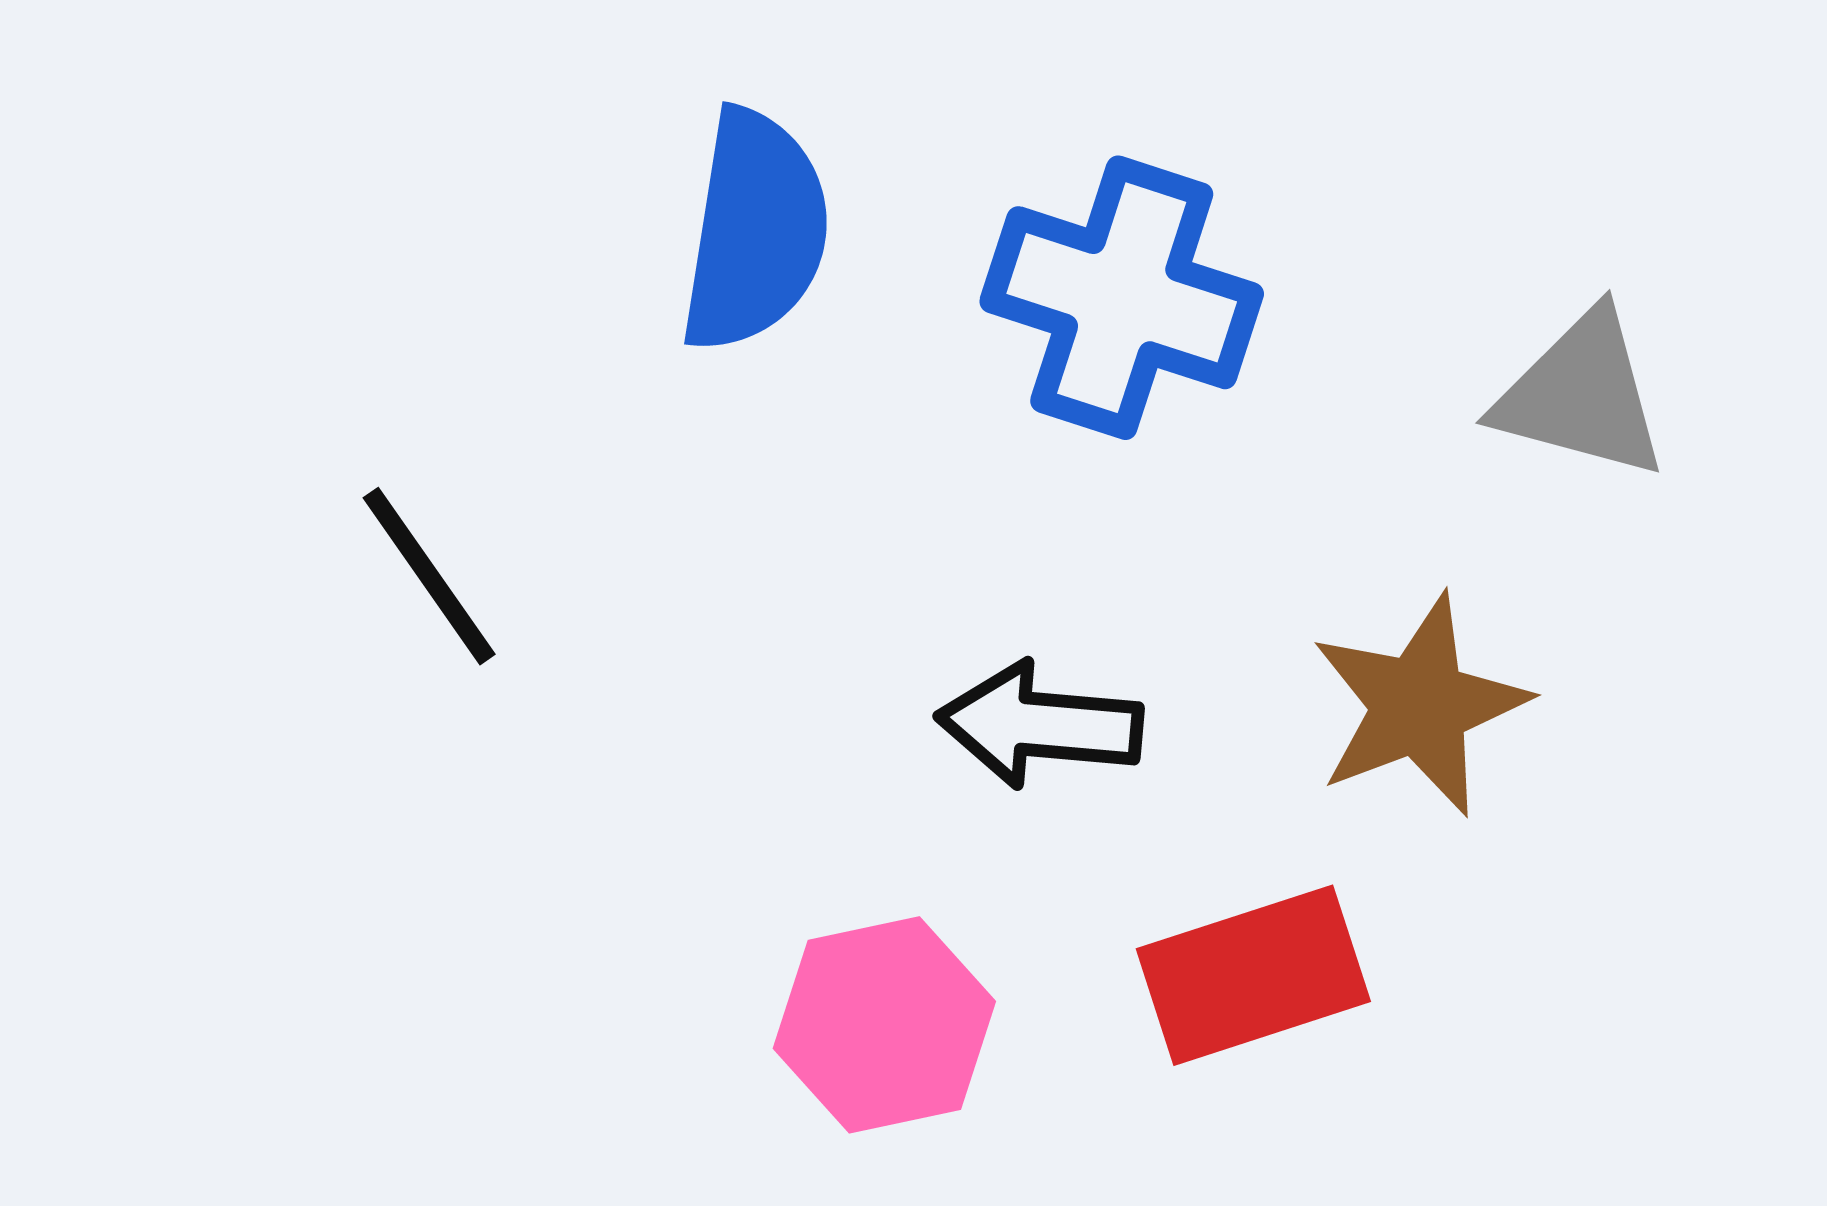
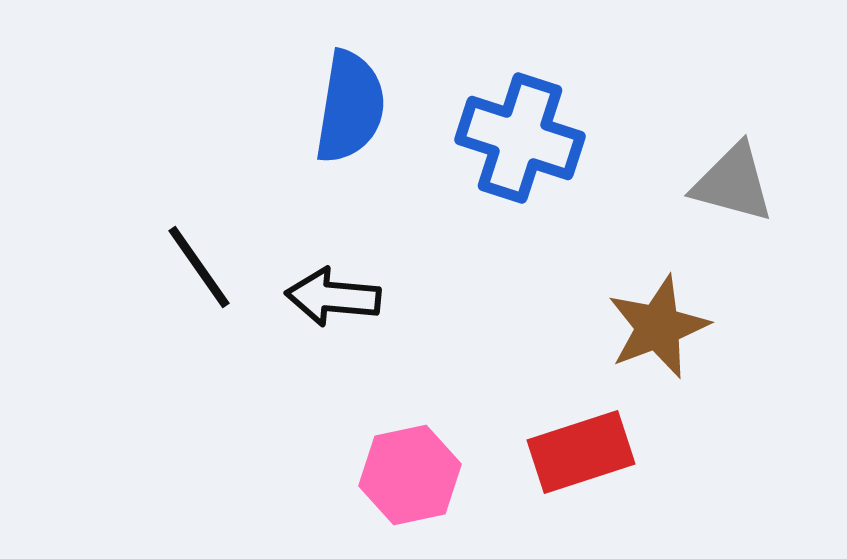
black arrow: (1040, 725) -> (333, 297), moved

